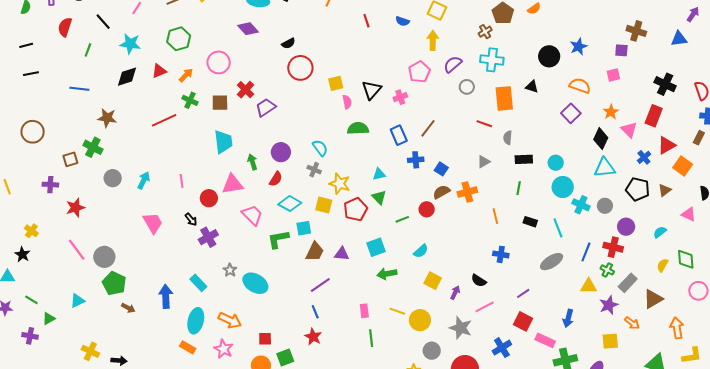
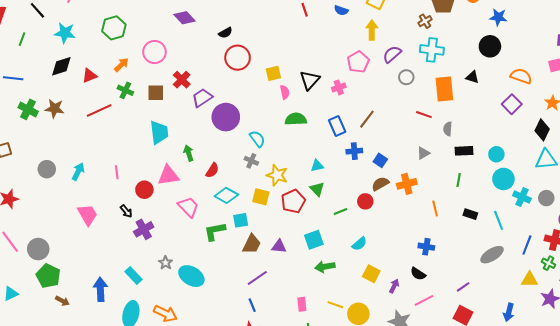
blue star: (579, 47) -> (498, 17), moved, turned 30
red triangle: (159, 71) -> (89, 76), moved
brown star: (107, 118) -> (54, 109), moved
green cross: (93, 147) -> (28, 109), moved
purple circle: (281, 152) -> (226, 117), moved, size x1.4
blue cross: (501, 254) -> (426, 247), moved

